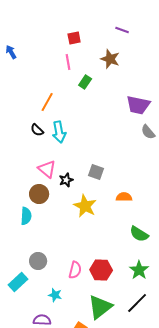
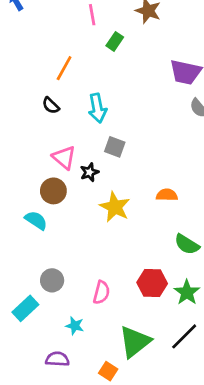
cyan arrow: (59, 132) -> (97, 108), moved
gray square: (96, 172) -> (115, 147), moved
cyan semicircle: (26, 216) -> (36, 220), turned -60
red hexagon: (101, 270) -> (152, 283), moved

